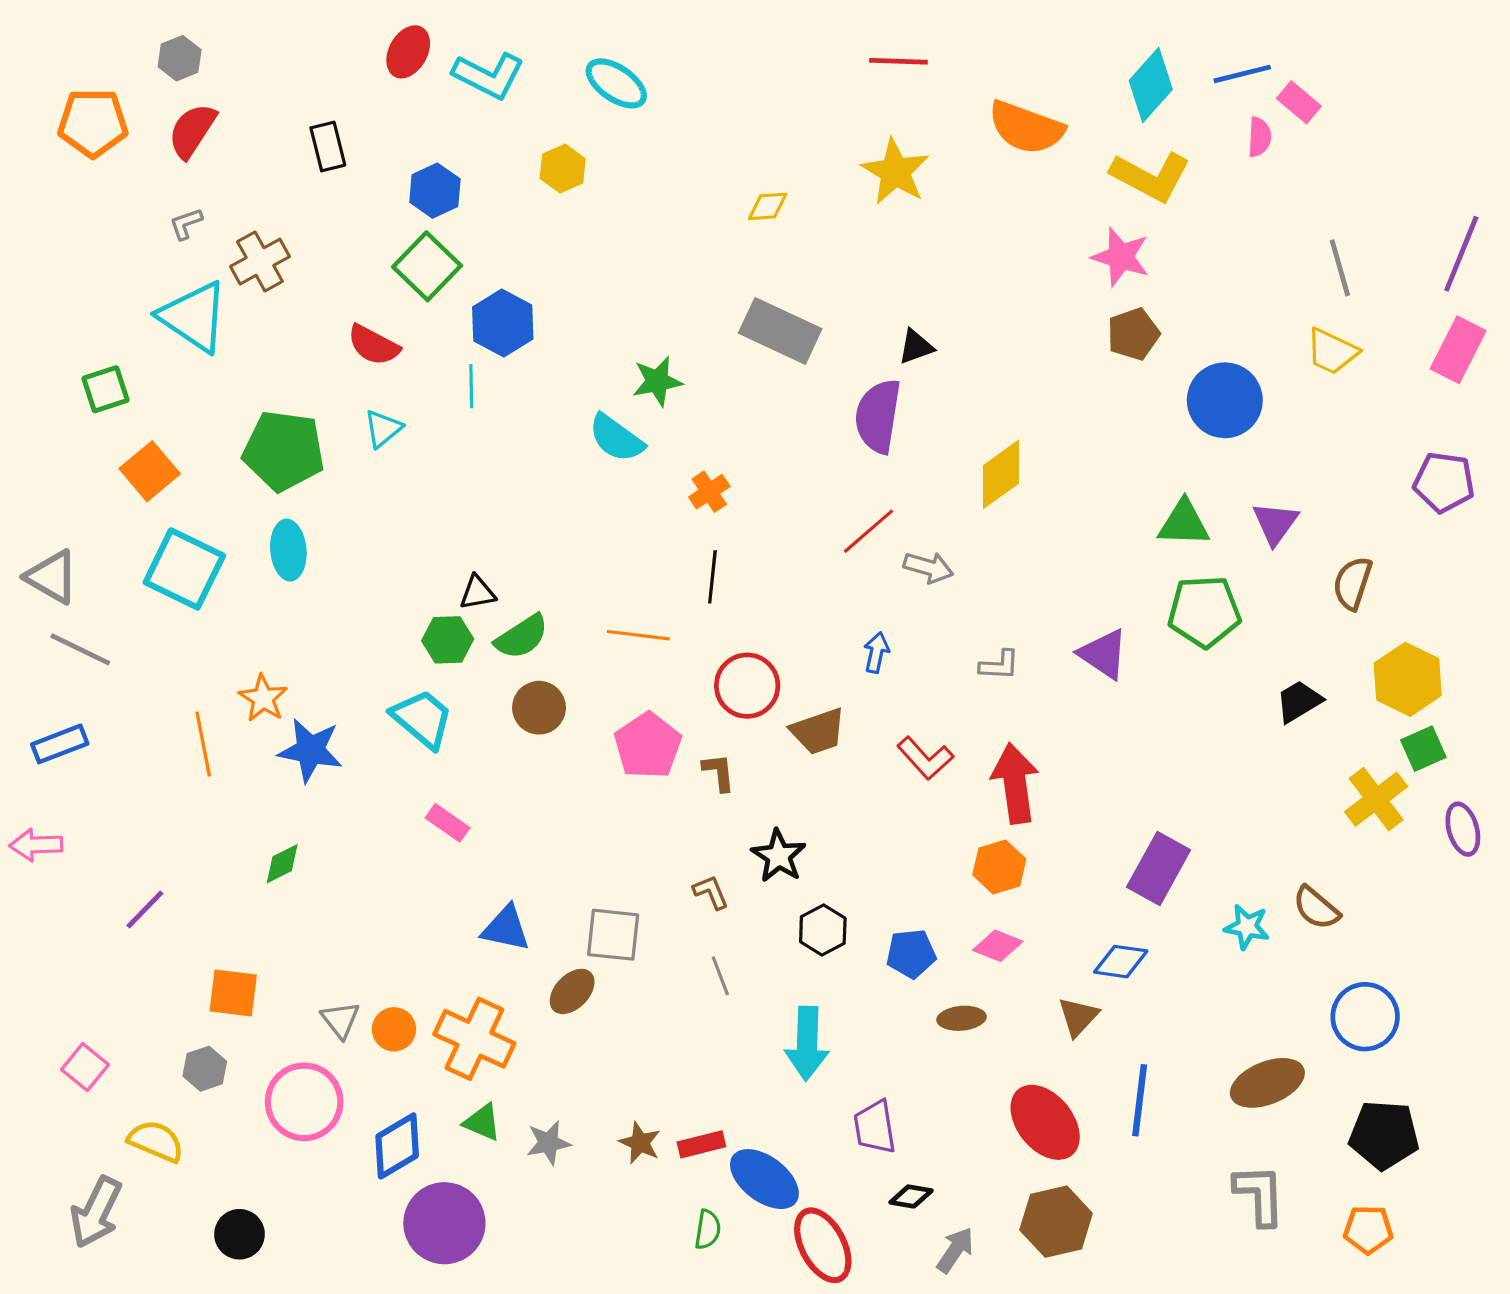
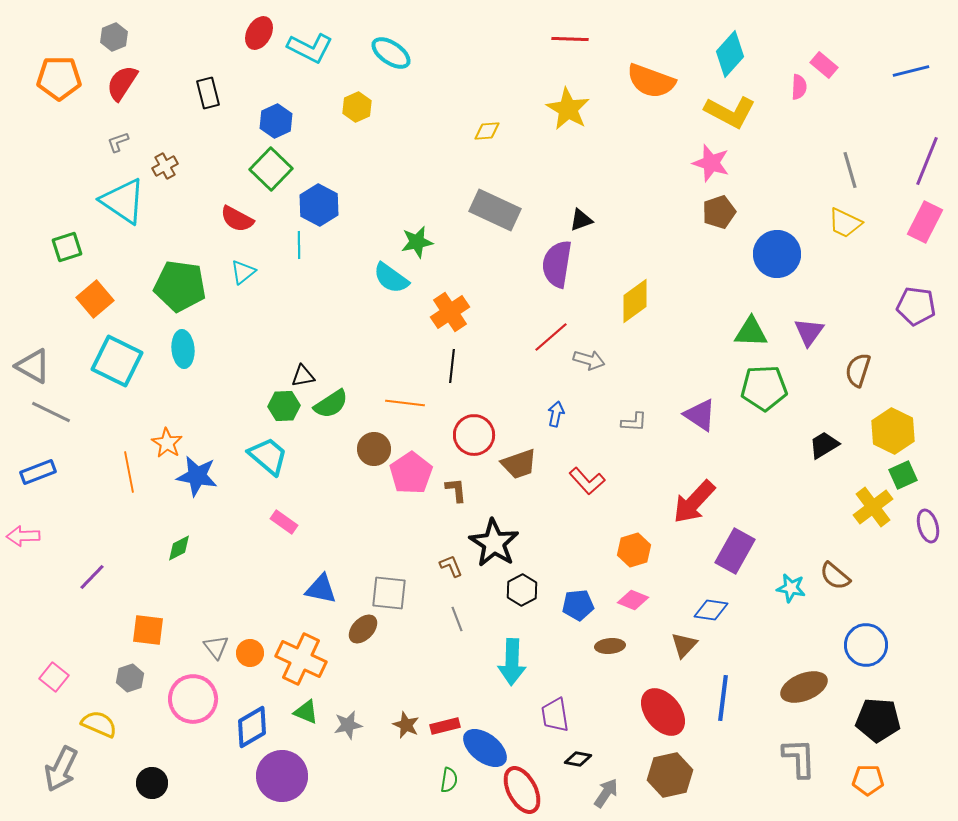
blue line: (1242, 74) -> (911, 71), moved
brown cross: (260, 262) -> (165, 166), size x0.7
orange cross: (709, 492) -> (450, 312), size x1.5
brown circle: (539, 708) -> (374, 449), moved
red arrow: (1015, 783) -> (694, 502), moved, turned -129
black star: (779, 856) -> (494, 543), size x1.4

